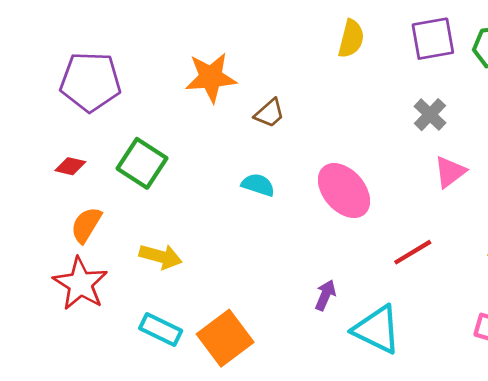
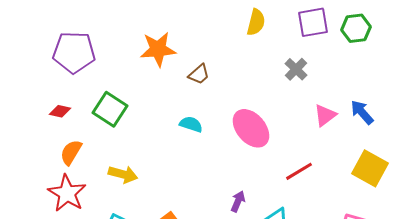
gray cross: (430, 115) -> (296, 69), moved

